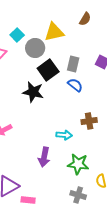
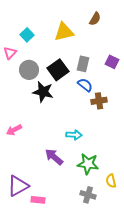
gray circle: (35, 48) -> (29, 70), moved
brown cross: (89, 121) -> (99, 101), moved
purple arrow: (44, 157) -> (54, 157), turned 120

